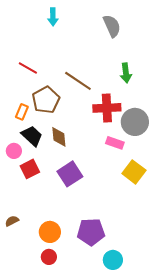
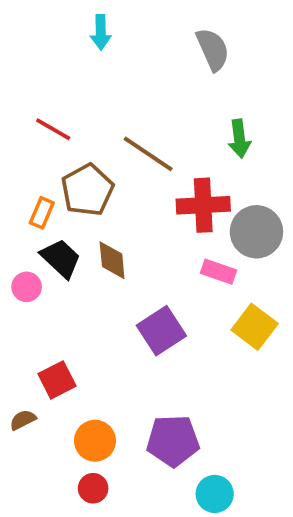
red square: (30, 169) -> (57, 380), moved
purple square: (70, 174) -> (161, 331), moved

